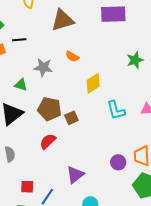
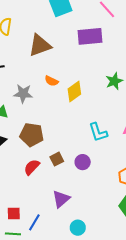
yellow diamond: (93, 83) -> (74, 91), moved
brown square: (71, 118) -> (57, 159), moved
purple circle: (118, 162) -> (83, 162), moved

